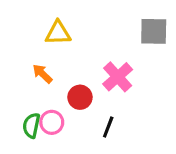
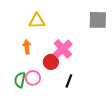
orange arrow: (42, 74) -> (27, 47), turned 40
pink cross: (118, 77) -> (63, 49), moved

